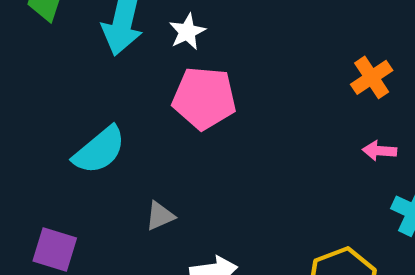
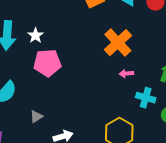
orange cross: (372, 77) -> (118, 43), size x1.6

